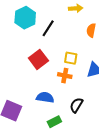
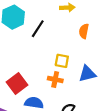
red square: (38, 59) -> (17, 83), moved

